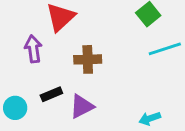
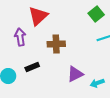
purple triangle: (82, 106) -> (75, 74), moved

